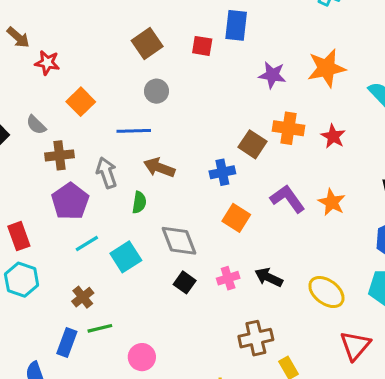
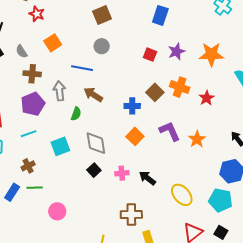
red square: (202, 46) -> (150, 55), moved
purple star: (272, 75) -> (176, 51), turned 30
cyan line: (87, 243) -> (29, 134), moved

